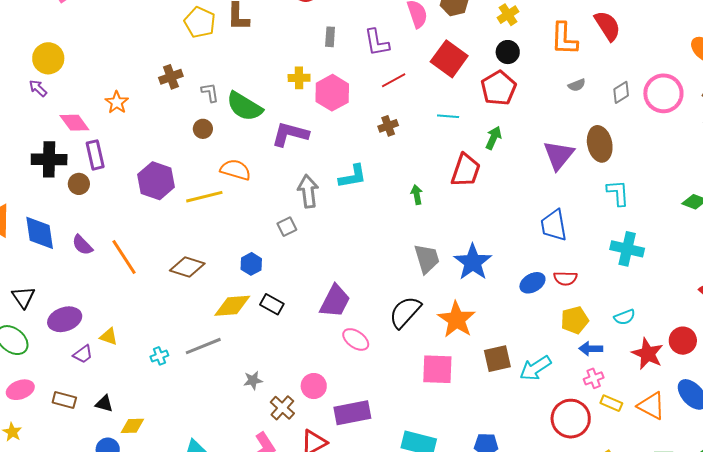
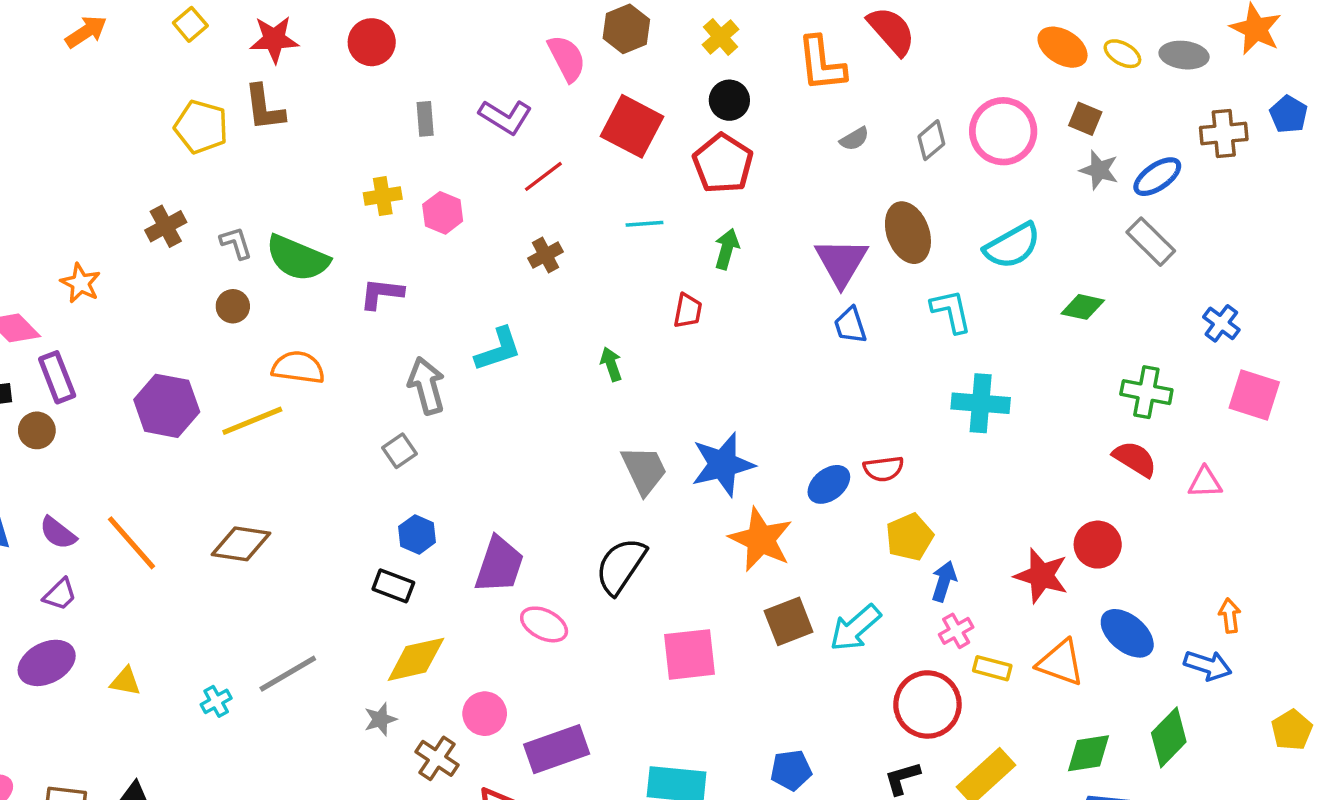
purple L-shape: (377, 42) -> (505, 117), turned -40
pink hexagon: (332, 93) -> (443, 213), size x0.7
purple L-shape: (290, 134) -> (382, 294), size x0.7
red trapezoid: (466, 170) -> (688, 311), size x0.6
blue trapezoid: (554, 225) -> (850, 325), moved, size x0.7
blue star: (473, 262) -> (723, 464), turned 30
blue hexagon: (251, 264) -> (417, 534), moved
yellow diamond: (232, 306) -> (416, 659), moved
cyan semicircle: (625, 317) -> (1012, 246), moved, size x1.6
orange star: (457, 319) -> (761, 539), moved
blue arrow: (591, 349) -> (944, 581), turned 115
purple trapezoid: (83, 354) -> (60, 594), moved

